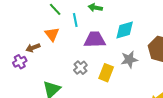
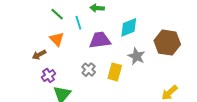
gray star: (129, 59) -> (136, 56), turned -30
purple cross: (20, 62) -> (49, 76), moved

